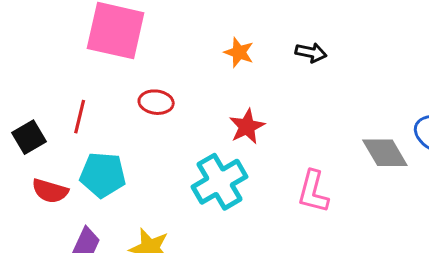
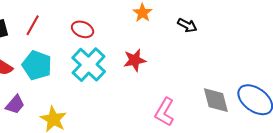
cyan cross: (219, 182) -> (89, 65), moved, turned -32

